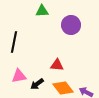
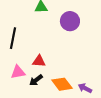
red triangle: (57, 65) -> (39, 61), moved

